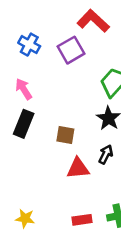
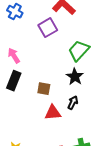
blue cross: (29, 45) -> (15, 12), moved

